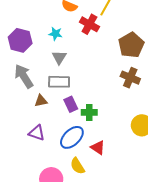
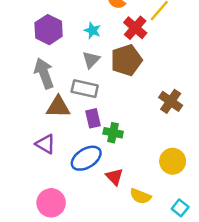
brown pentagon: (131, 45) -> (126, 60), moved
brown triangle: (41, 101) -> (58, 107), size x1.5
yellow semicircle: (77, 166) -> (140, 196), moved, turned -48

